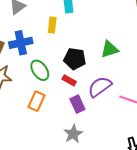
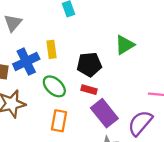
yellow rectangle: (52, 25) -> (51, 49), moved
purple semicircle: (100, 87) -> (140, 123), moved
purple rectangle: (77, 104) -> (104, 113), size x1.4

